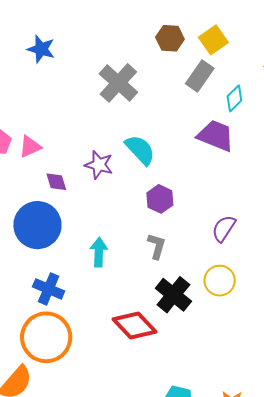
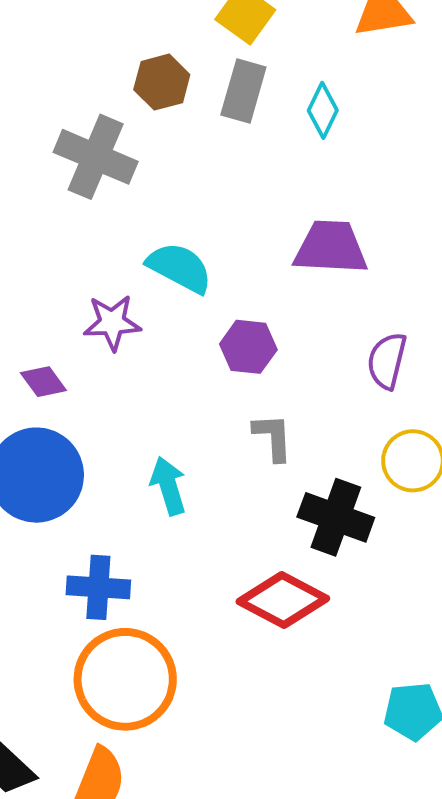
brown hexagon: (170, 38) -> (162, 82), moved
purple trapezoid: (216, 136) -> (331, 247), moved

